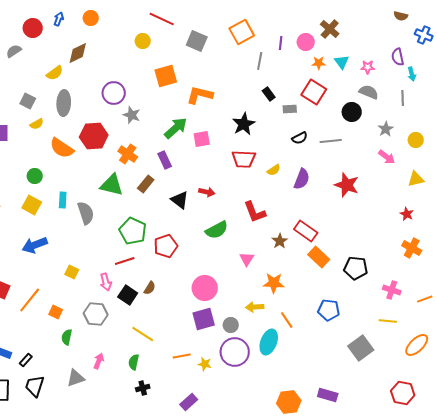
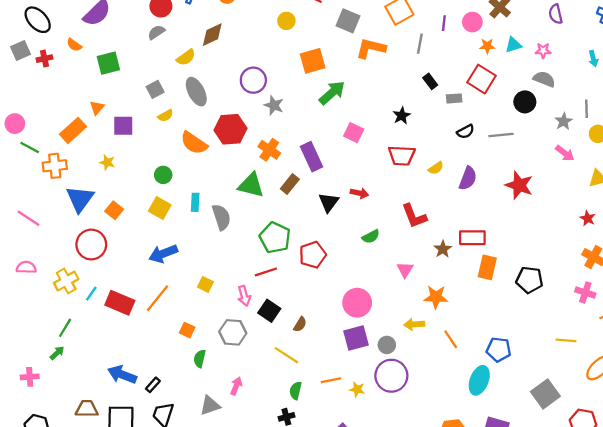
gray semicircle: (14, 51) -> (156, 32), moved
purple semicircle: (398, 57) -> (556, 14), moved
cyan triangle: (342, 62) -> (513, 45), turned 49
orange L-shape: (200, 95) -> (371, 48), moved
gray line: (403, 98) -> (586, 109), moved
gray square: (28, 101) -> (155, 89), turned 35
gray ellipse: (64, 103) -> (196, 92), turned -30
black star: (244, 124) -> (402, 116), size x0.7
green arrow: (176, 128) -> (332, 93), moved
pink square: (202, 139) -> (354, 133), turned 36
purple rectangle: (165, 160) -> (311, 157), size x1.4
black triangle: (180, 200) -> (329, 202), turned 30
green semicircle: (217, 230) -> (371, 237), size x0.7
red rectangle: (306, 231) -> (472, 238), turned -35
orange rectangle: (319, 257) -> (487, 267), turned 60
brown semicircle: (150, 288) -> (300, 324), moved
pink cross: (392, 290) -> (585, 292), moved
orange line: (30, 300) -> (157, 298), moved
blue pentagon: (329, 310) -> (499, 349), moved
cyan ellipse: (269, 342) -> (479, 380), moved
gray square: (361, 348) -> (545, 394), moved
green semicircle: (134, 362) -> (296, 391), moved

